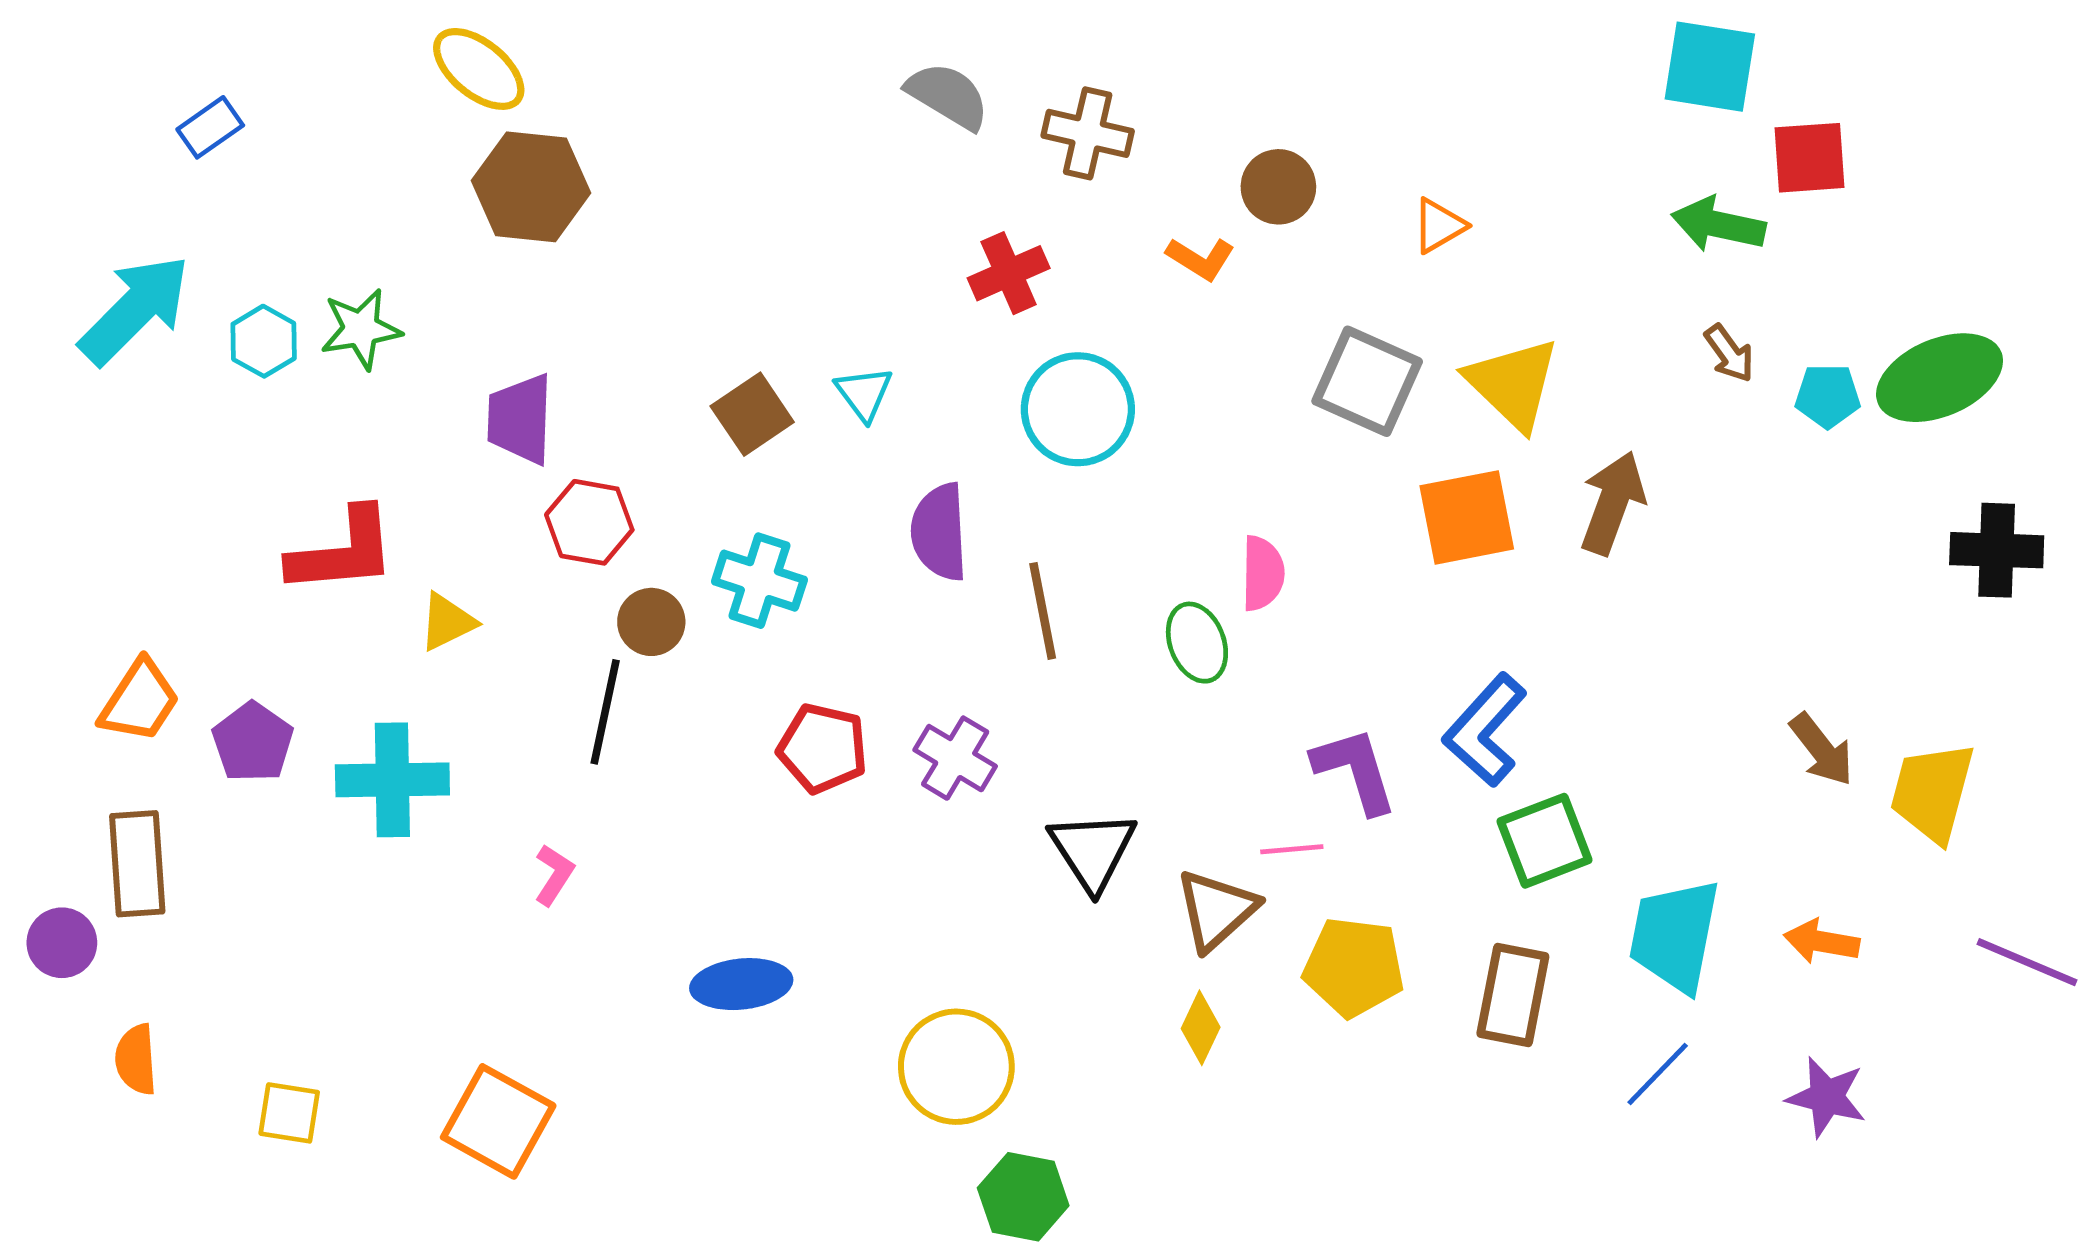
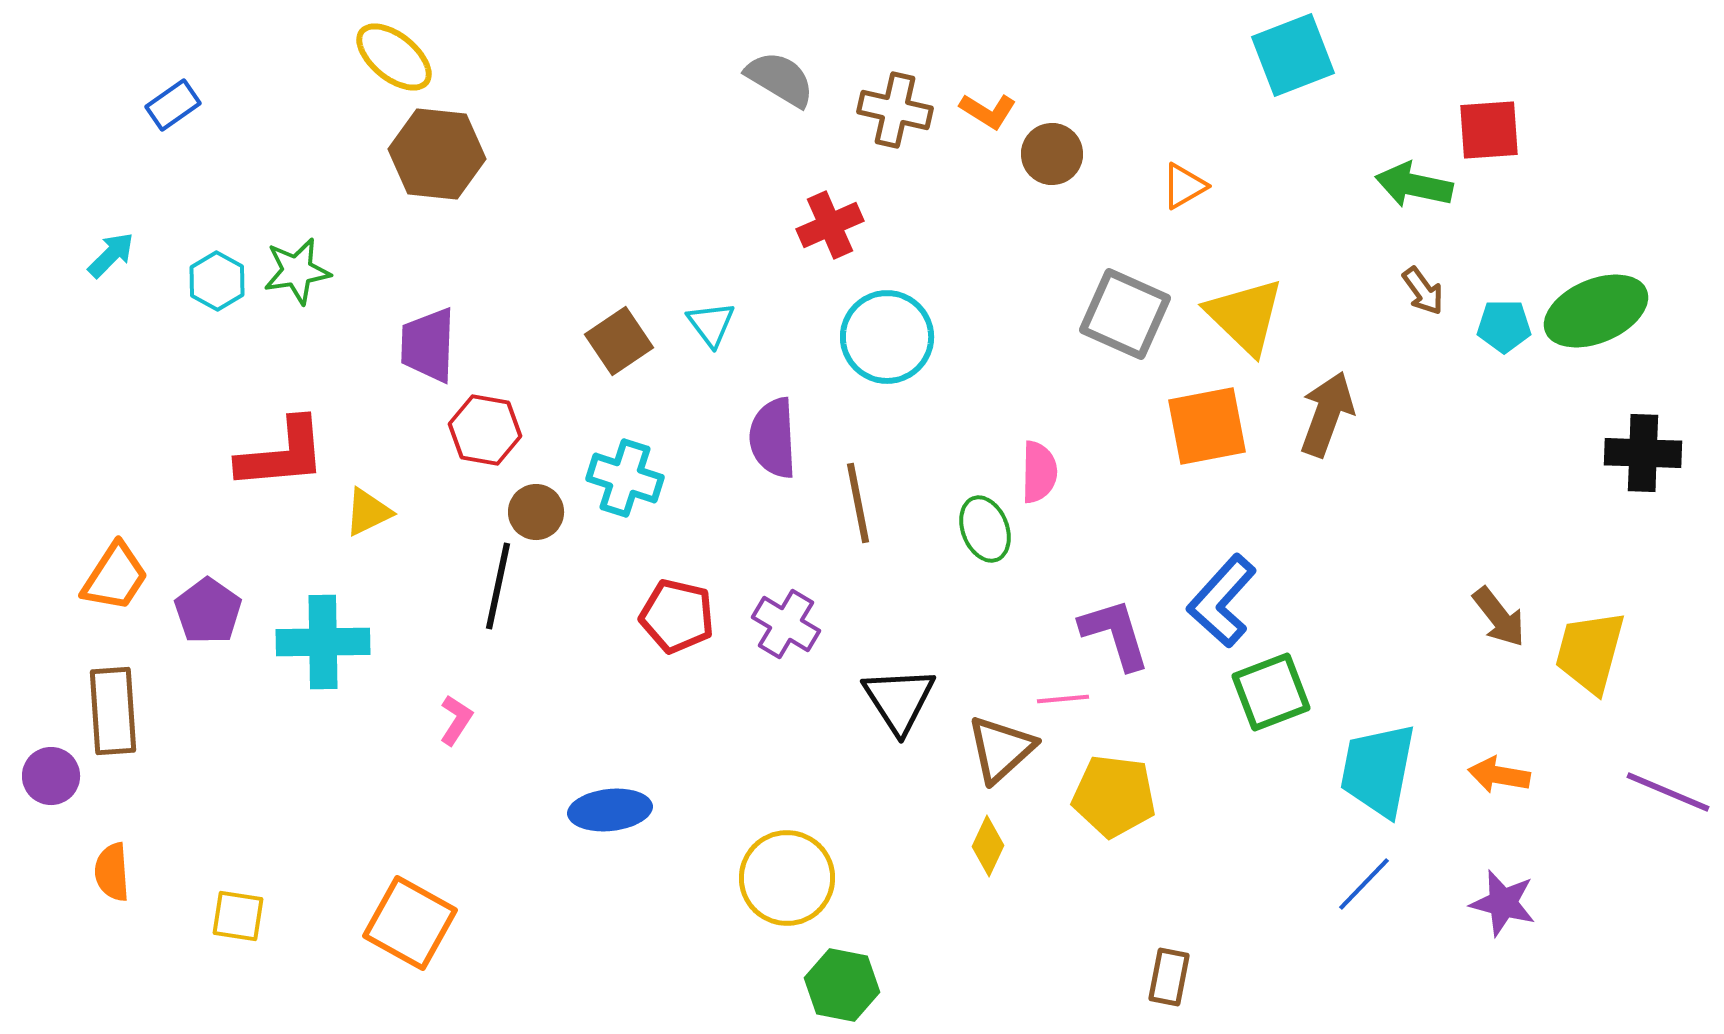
cyan square: (1710, 67) -> (1293, 55), moved, turned -30
orange L-shape: (1201, 259) -> (988, 111), moved
cyan arrow: (135, 310) -> (111, 255), size x0.5
brown rectangle: (1513, 995) -> (1169, 977), moved, size x0.7

